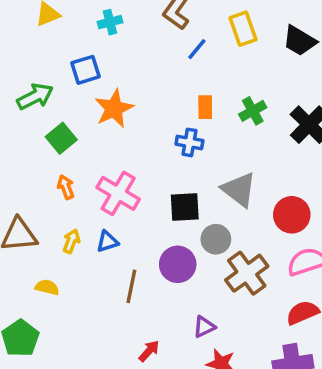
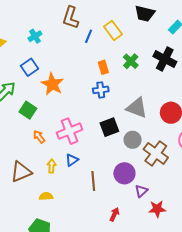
yellow rectangle: (243, 29) -> (113, 30), moved
pink cross: (118, 193) -> (70, 131), turned -35
purple circle: (178, 264) -> (124, 173), moved

